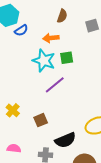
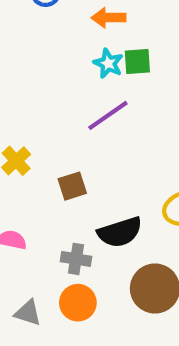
cyan star: (44, 61) -> (108, 63), moved, size x0.6

